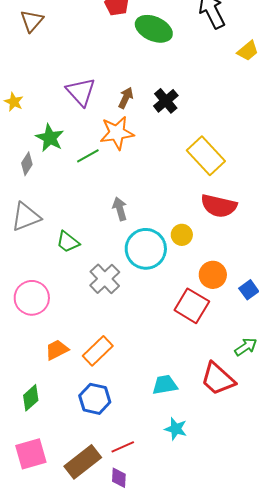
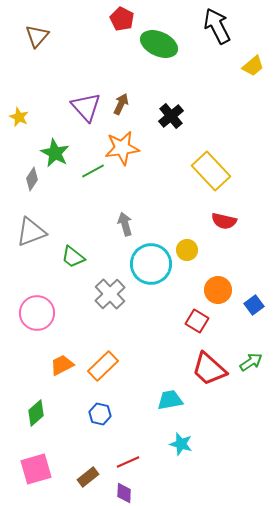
brown arrow: (126, 98) -> (121, 104), moved
red semicircle: (219, 206) -> (224, 221), size x0.7
red square: (192, 306) -> (197, 321), size x0.7
red trapezoid: (218, 379) -> (209, 369), moved
blue hexagon: (95, 399) -> (100, 414), size x0.7
brown rectangle: (83, 462) -> (88, 477), size x0.6

